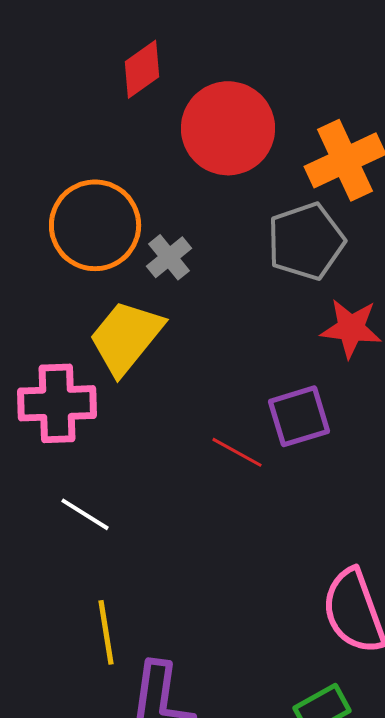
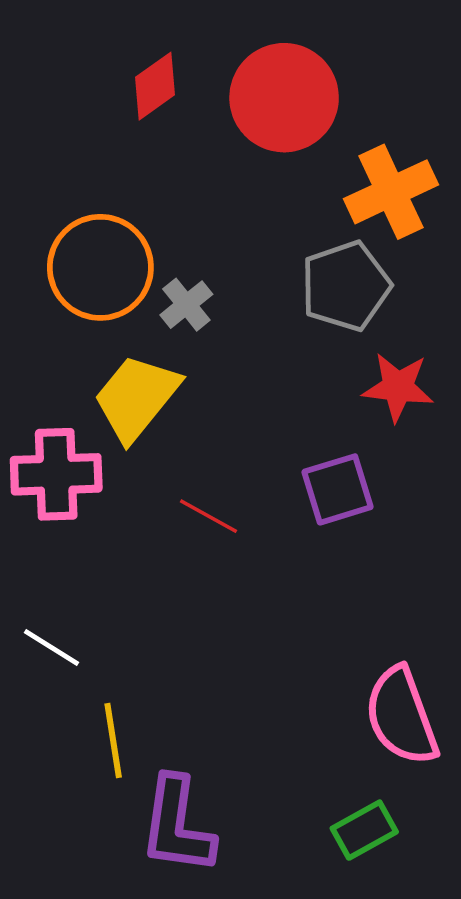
red circle: (228, 128) -> (284, 98), moved
red line: (237, 452) -> (208, 516), moved
white line: (85, 514) -> (52, 648), moved

